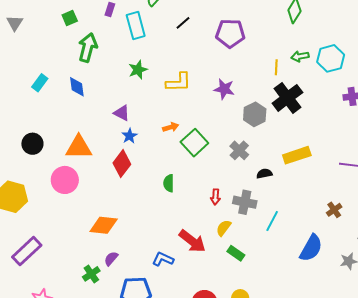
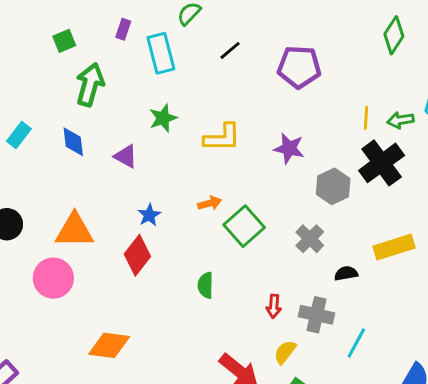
green arrow: (300, 56) -> (400, 120), moved
purple triangle: (122, 113) -> (126, 156), moved

